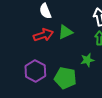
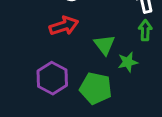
green triangle: (65, 32) -> (105, 45), moved, turned -42

